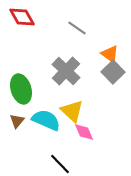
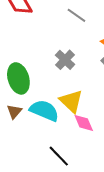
gray cross: (66, 71) -> (65, 60), size x0.7

